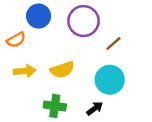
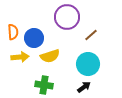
blue circle: (39, 16) -> (34, 38), moved
orange semicircle: (16, 40) -> (13, 32), turned -63
black arrow: (95, 108) -> (84, 87), moved

